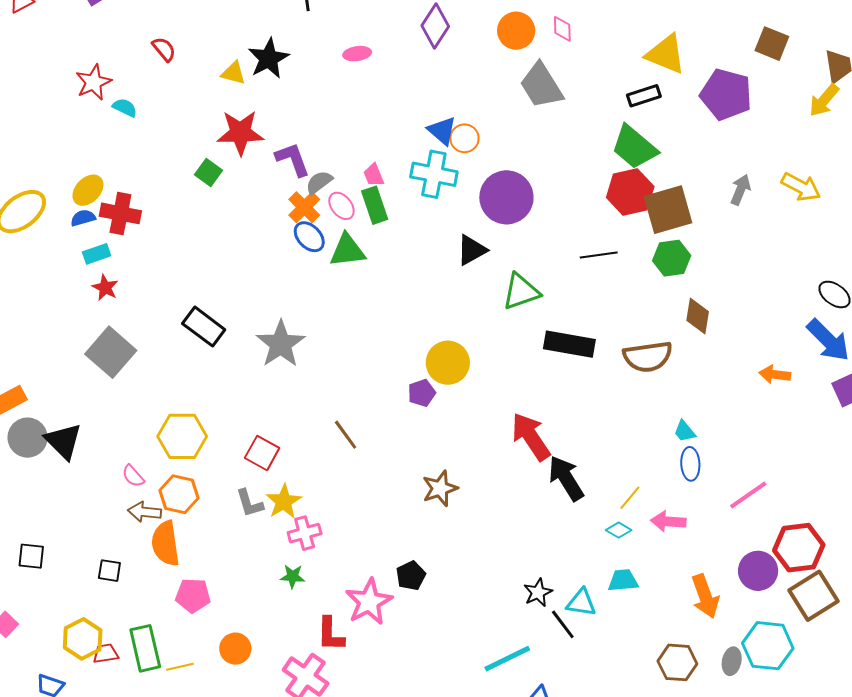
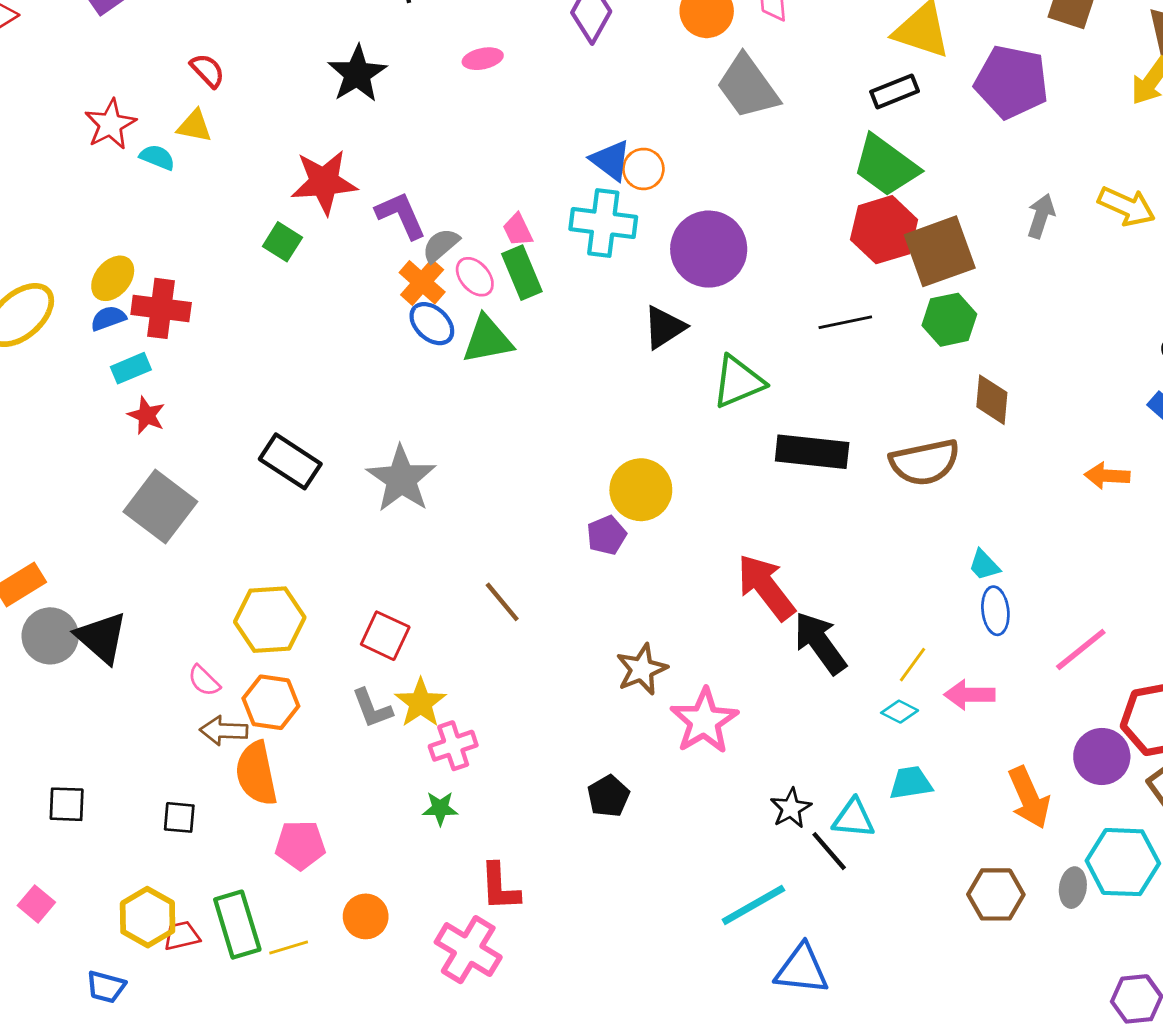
yellow triangle: (233, 73) -> (194, 126), moved
pink star: (369, 602) -> (704, 721), moved

